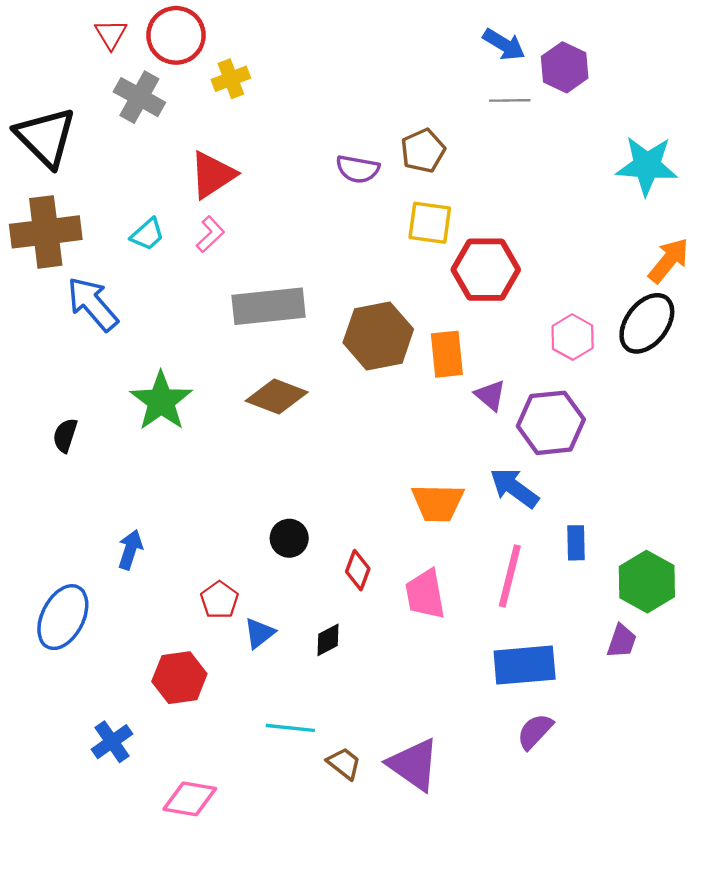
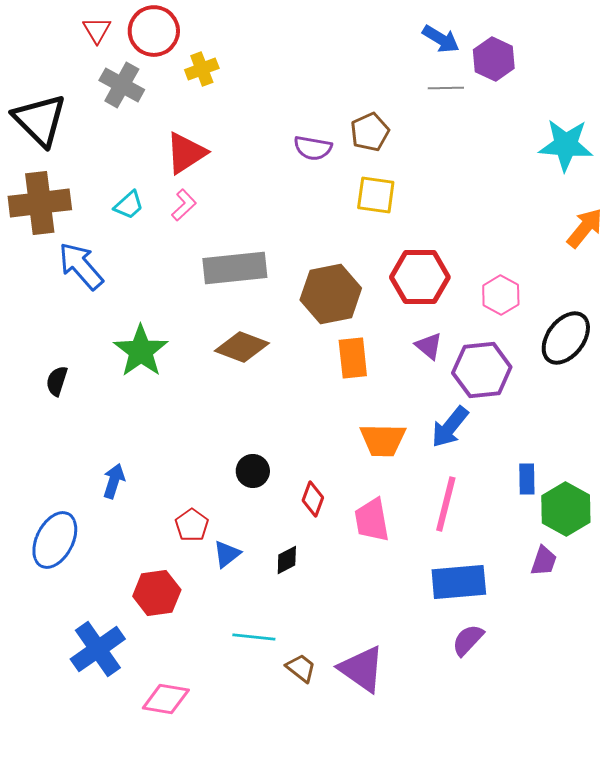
red hexagon: (486, 270) -> (420, 277), moved
black ellipse: (647, 323) -> (566, 338), moved
orange rectangle: (447, 354) -> (353, 358), moved
blue arrow: (514, 488) -> (450, 427), turned -87
blue rectangle: (576, 543) -> (527, 479), moved
blue cross: (112, 742) -> (98, 649), size x1.5

